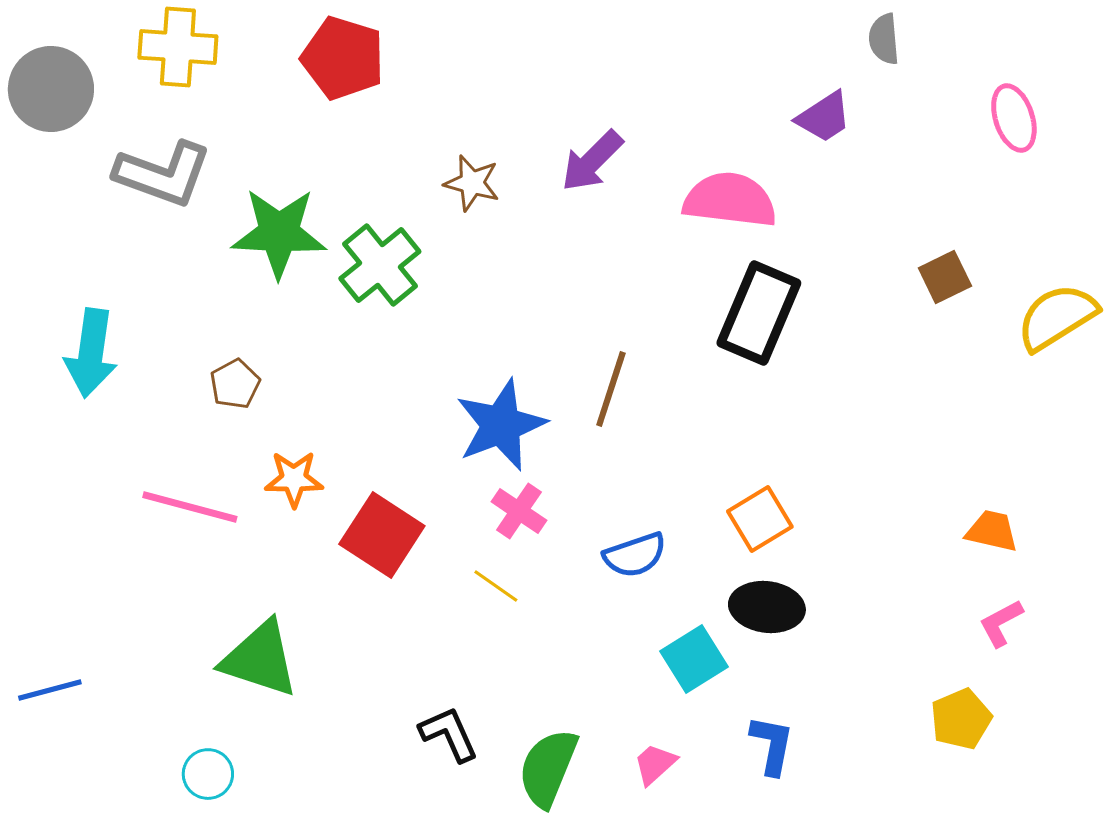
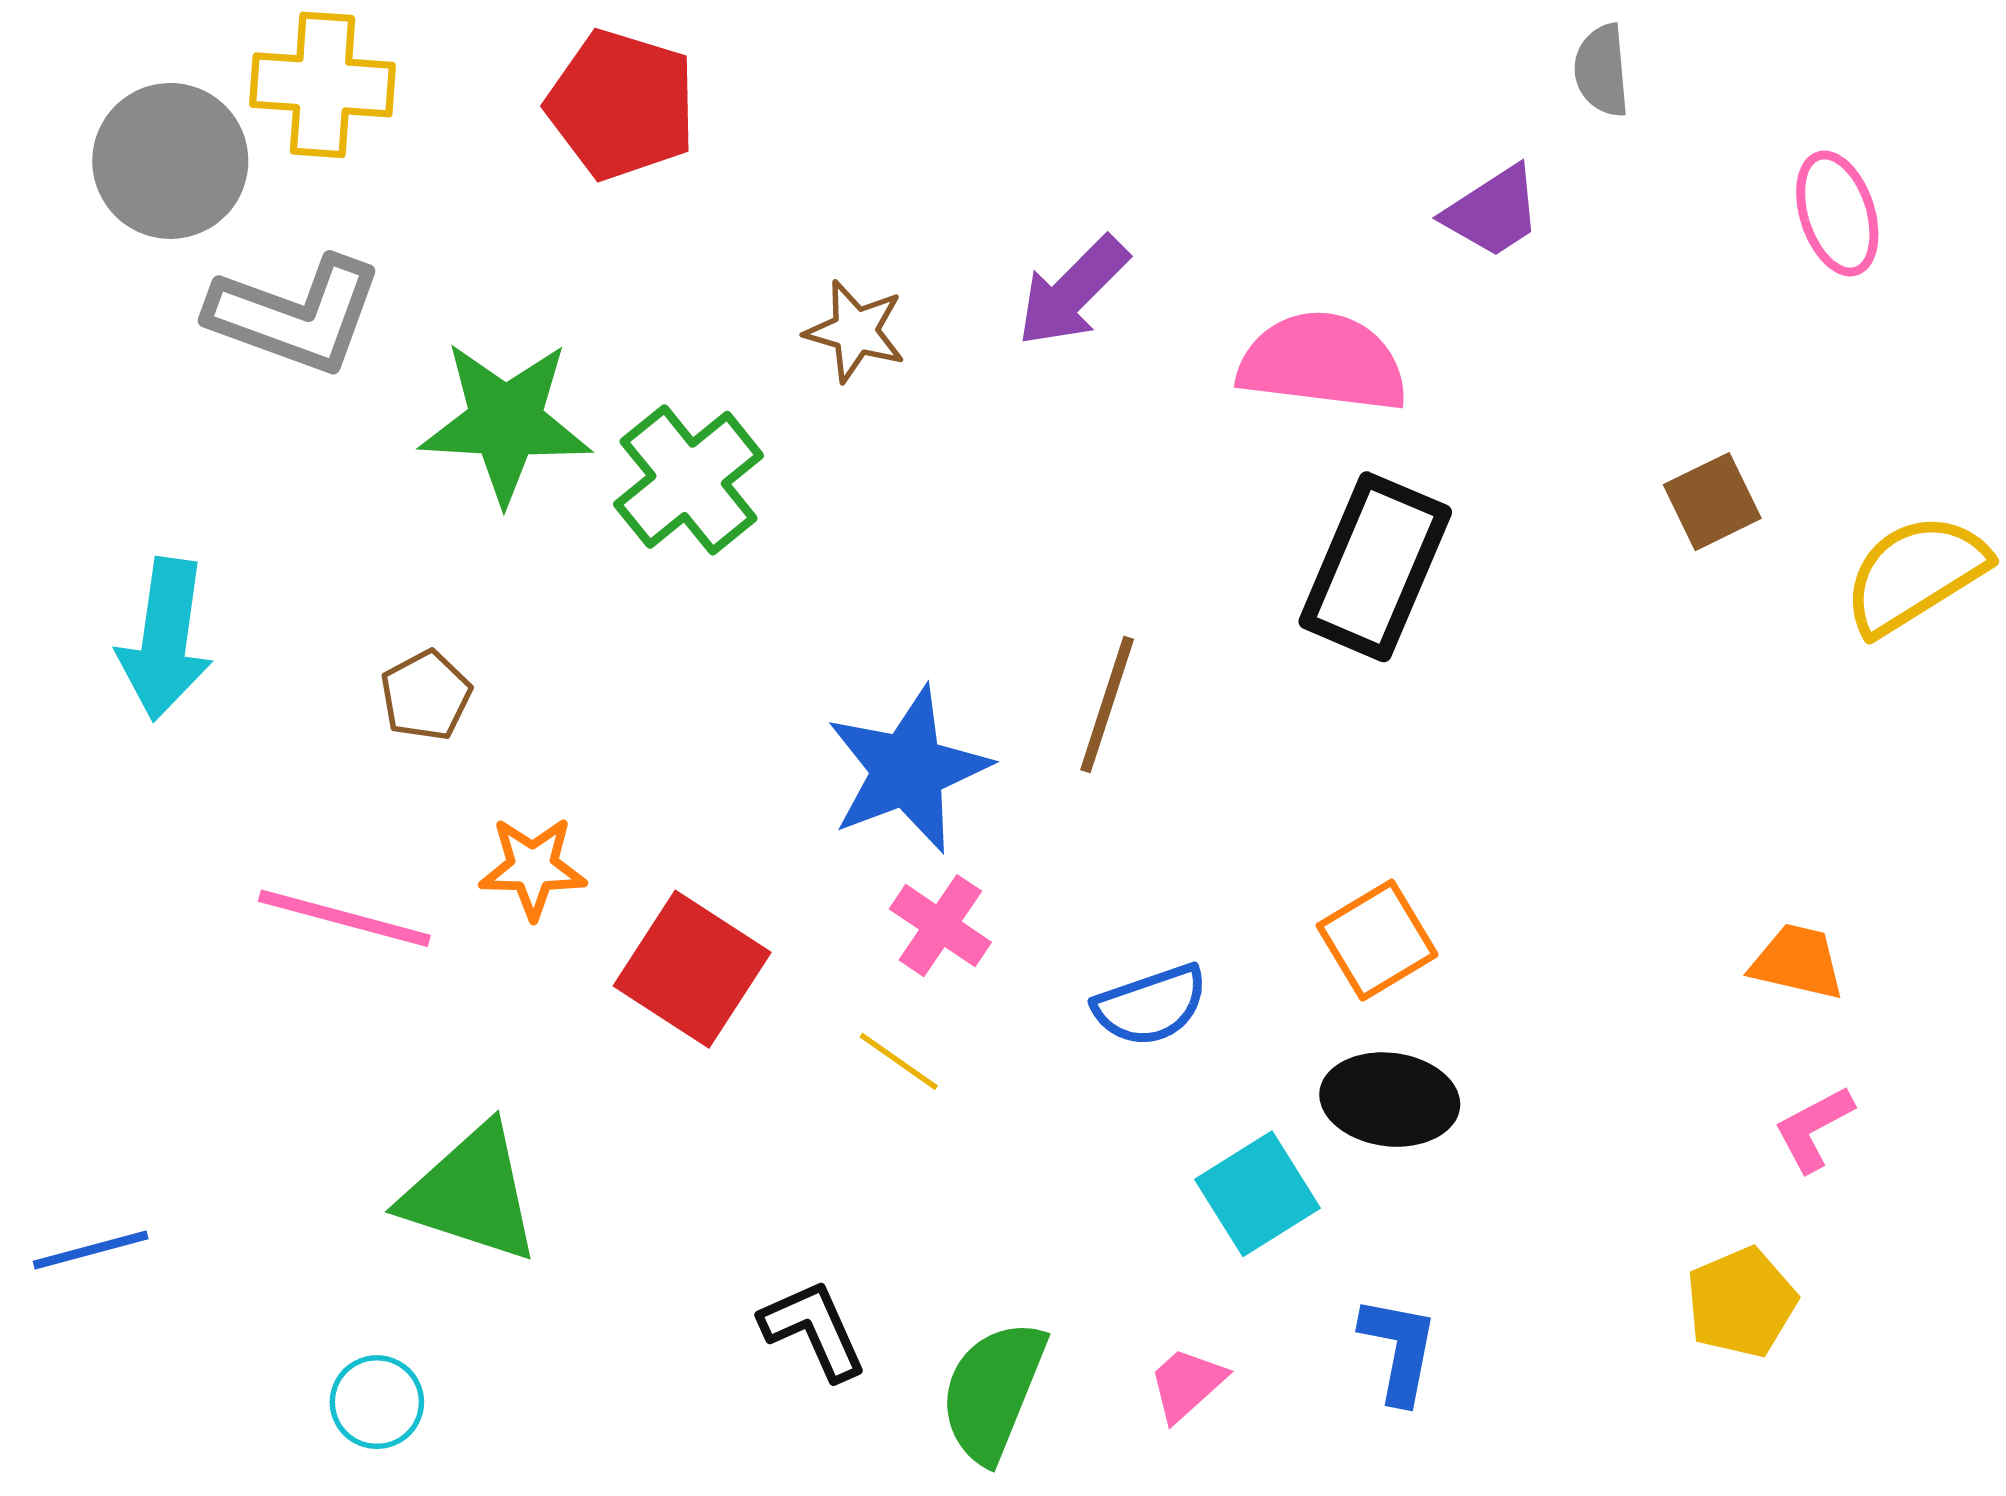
gray circle: (51, 89) -> (170, 161), moved

